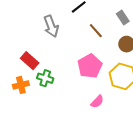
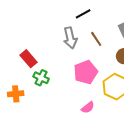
gray arrow: (51, 26) -> (70, 38), moved
orange cross: (21, 85) -> (16, 94), moved

